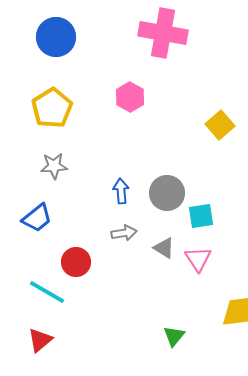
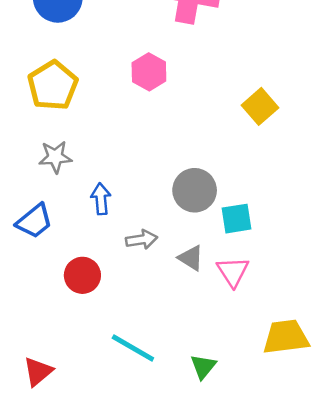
blue arrow: (121, 191) -> (101, 199), moved
cyan line: (47, 292) -> (133, 348), moved

